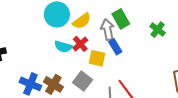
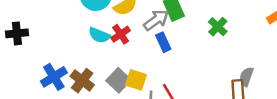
gray arrow: (108, 30) -> (156, 20), turned 60
yellow square: (97, 58) -> (136, 80), moved
blue cross: (30, 84) -> (54, 77), turned 30

